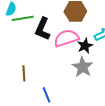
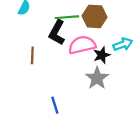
green line: (23, 18) -> (67, 17), moved
brown line: (24, 73) -> (32, 55), moved

